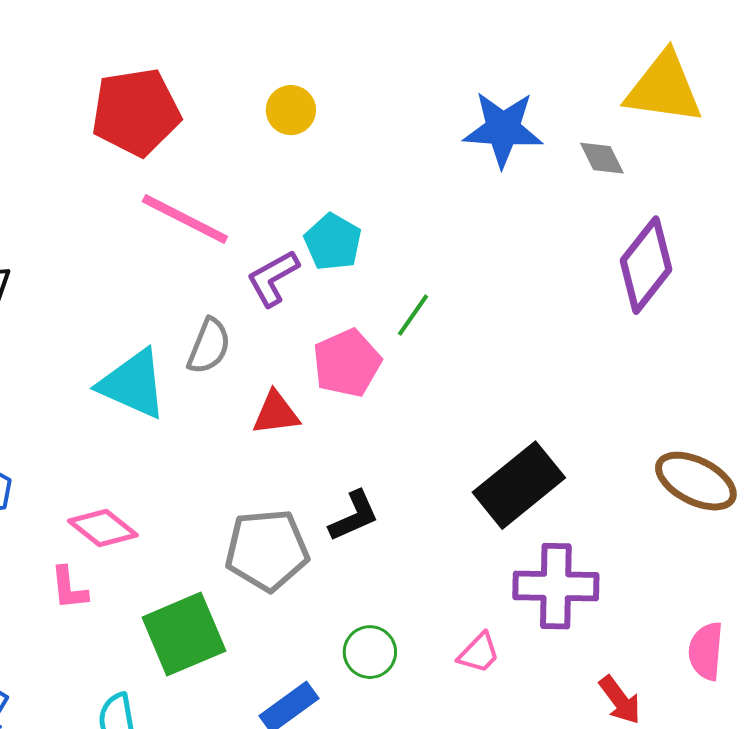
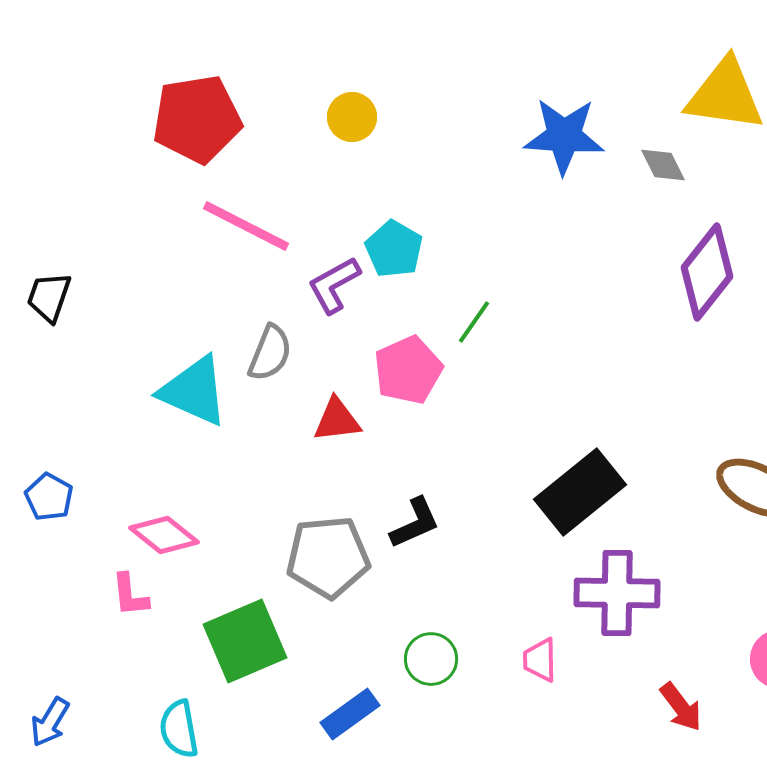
pink trapezoid: (479, 653) -> (540, 660), turned 135

